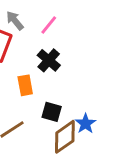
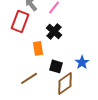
blue star: (86, 124) -> (82, 62), moved

